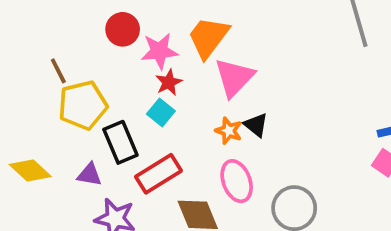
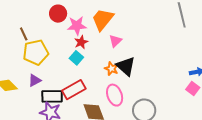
pink triangle: (234, 77) -> (115, 41), size x0.6
black triangle: (256, 125) -> (126, 66), size x1.5
black rectangle: (120, 142) -> (52, 96), moved, turned -70
purple triangle: (89, 175) -> (35, 80), moved, turned -40

